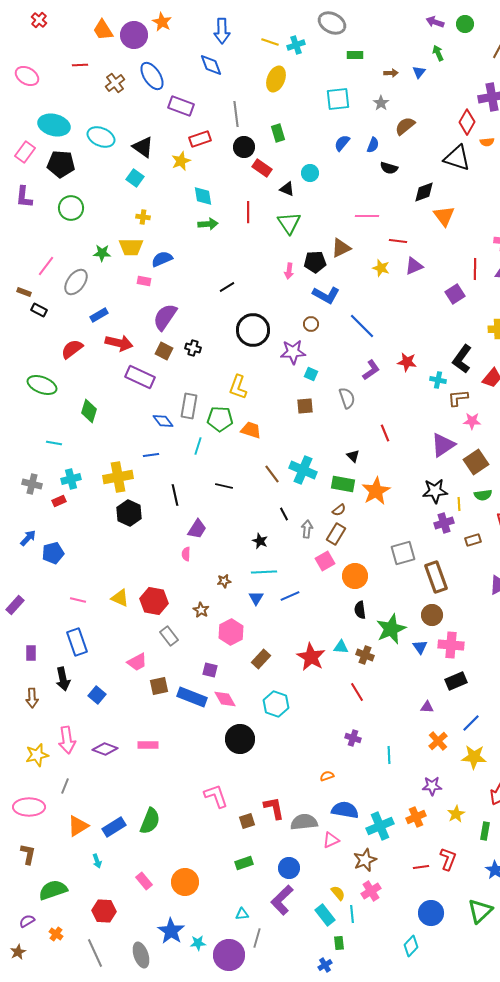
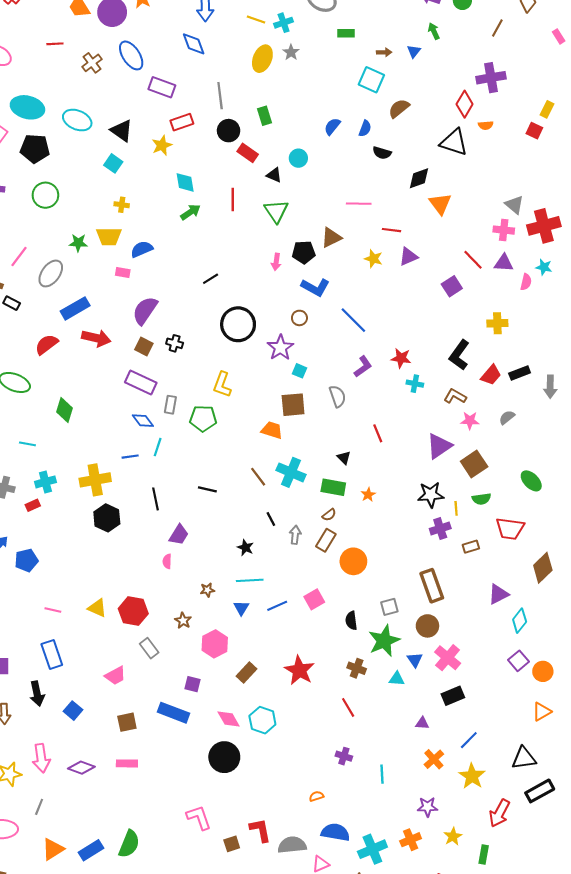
cyan square: (338, 99) -> (371, 80), moved, turned 30
gray star: (381, 103) -> (291, 52), moved
green arrow: (208, 224) -> (190, 212), turned -30
red line: (475, 269) -> (473, 260), turned -45
blue rectangle: (99, 315) -> (75, 308), size x1.5
purple star: (293, 352) -> (280, 348), turned -30
purple rectangle: (140, 377) -> (141, 382), moved
cyan cross: (438, 380) -> (415, 384), moved
brown L-shape: (458, 398) -> (455, 396), turned 35
gray rectangle: (189, 406) -> (170, 405), size x0.7
brown square: (305, 406) -> (293, 405), size x1.4
orange trapezoid: (251, 430) -> (272, 430), moved
cyan line: (198, 446) -> (158, 447), moved
orange star: (376, 491) -> (368, 495), size x0.5
gray square: (403, 553) -> (389, 607), moved, size x0.7
pink square: (325, 561) -> (314, 599), moved
orange circle: (355, 576) -> (353, 561), moved
pink cross: (451, 645) -> (448, 658), turned 35
cyan triangle: (341, 647) -> (397, 679), moved
brown square: (159, 686) -> (127, 722), moved
pink diamond: (225, 699) -> (229, 719), moved
yellow star: (474, 757) -> (472, 776), turned 30

